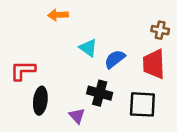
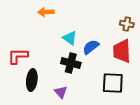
black cross: (100, 93) -> (71, 63), moved

